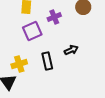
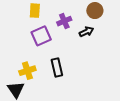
black arrow: (71, 50) -> (86, 32), moved

